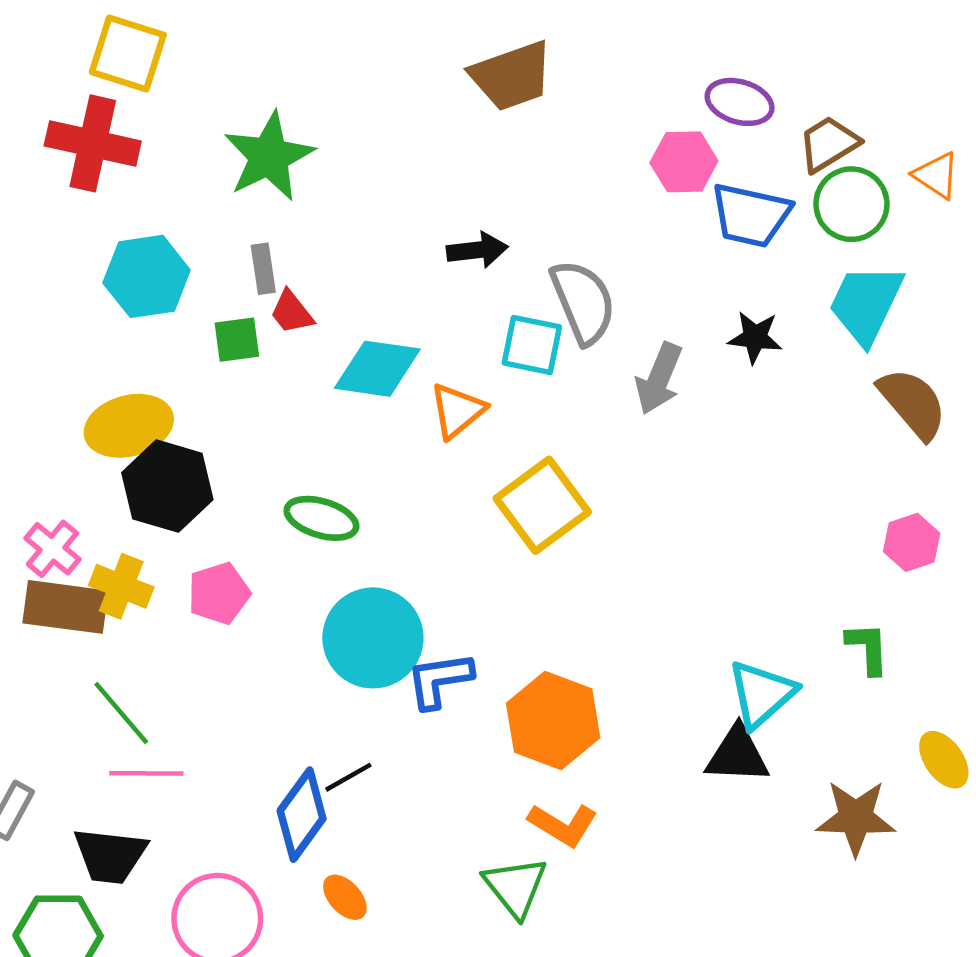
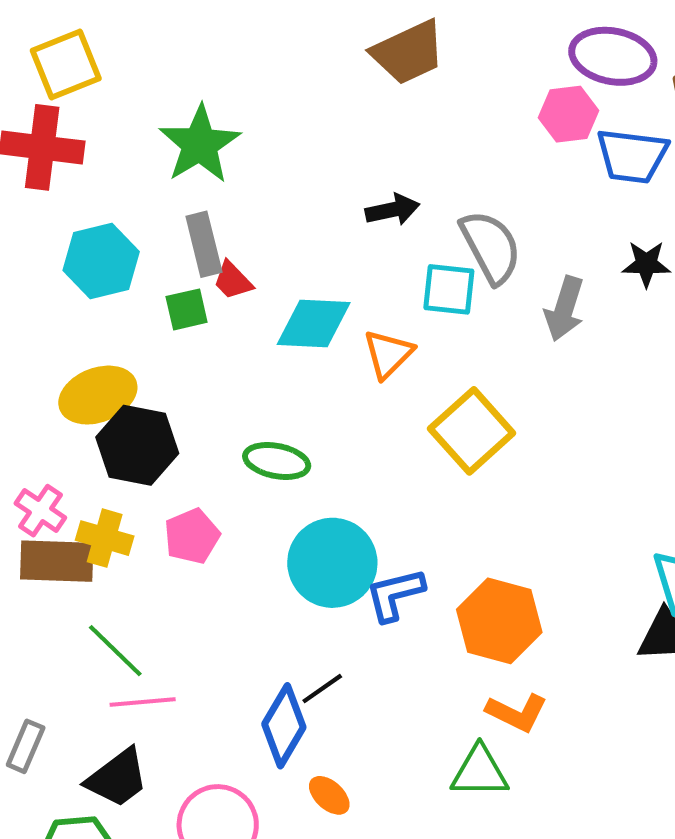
yellow square: (128, 53) -> (66, 65), turned -34
purple ellipse: (740, 102) -> (613, 56), size x1.4
gray rectangle: (263, 269) -> (204, 244), size x1.4
black trapezoid: (110, 856) -> (117, 778), turned -38
green triangle: (515, 887) -> (480, 772), turned -46

